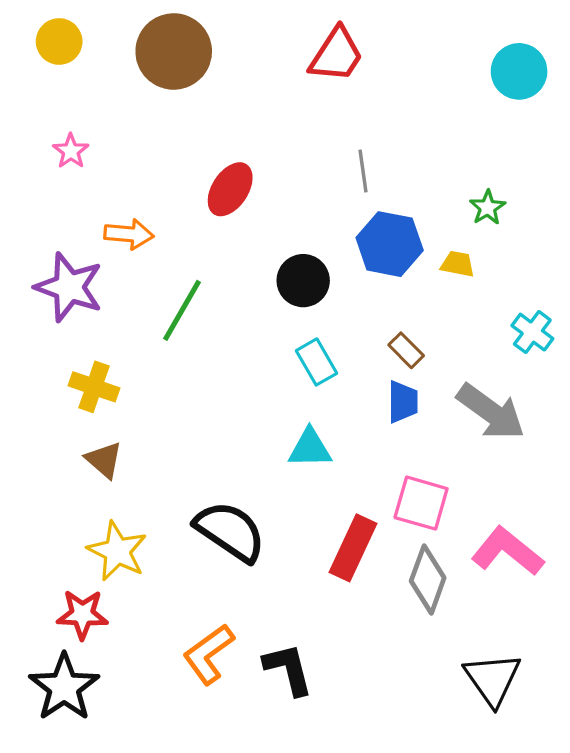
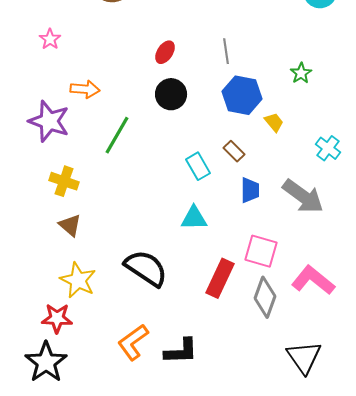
red ellipse: (230, 189) -> (165, 52), moved, size x0.7
yellow trapezoid: (458, 264) -> (274, 122), moved, turned 40
black circle: (303, 281) -> (171, 94), moved
brown rectangle: (406, 350) -> (234, 151), moved
black L-shape: (288, 669) -> (181, 351), turned 102

